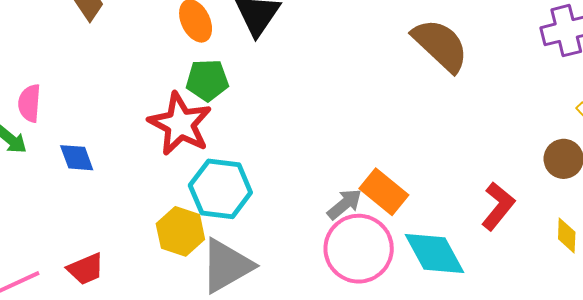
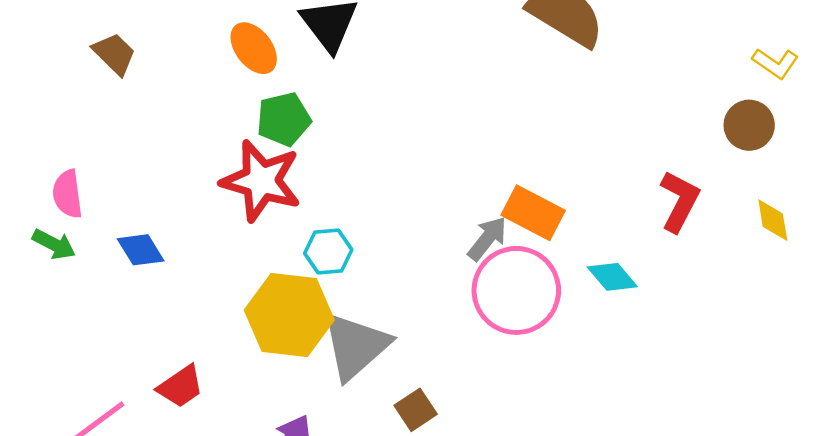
cyan hexagon: (220, 189) -> (328, 252), size x0.6
yellow hexagon: (180, 231) -> (289, 315), size x1.4
cyan diamond: (434, 254) -> (612, 277), size x0.6

